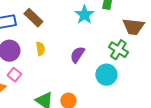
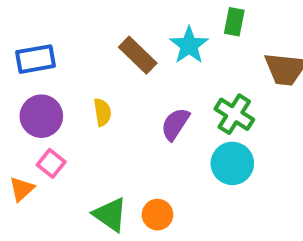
brown rectangle: (33, 18) -> (138, 55), moved
green cross: (118, 50) -> (234, 114), moved

